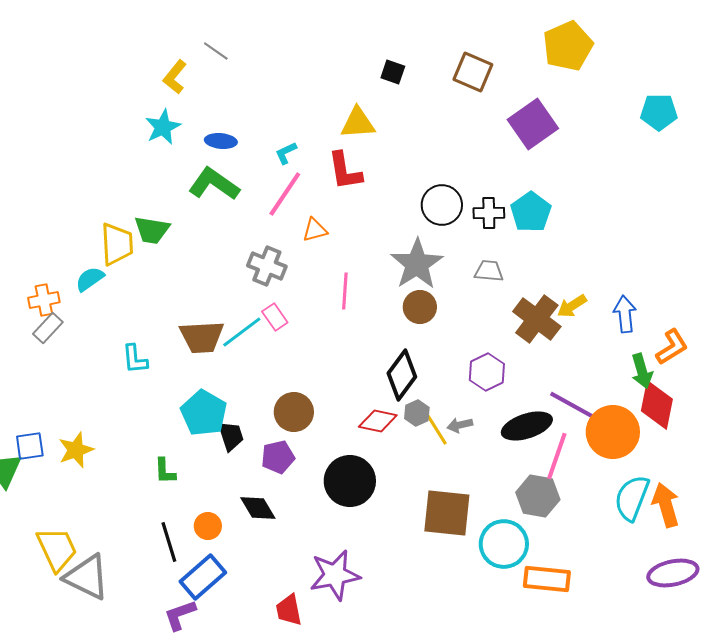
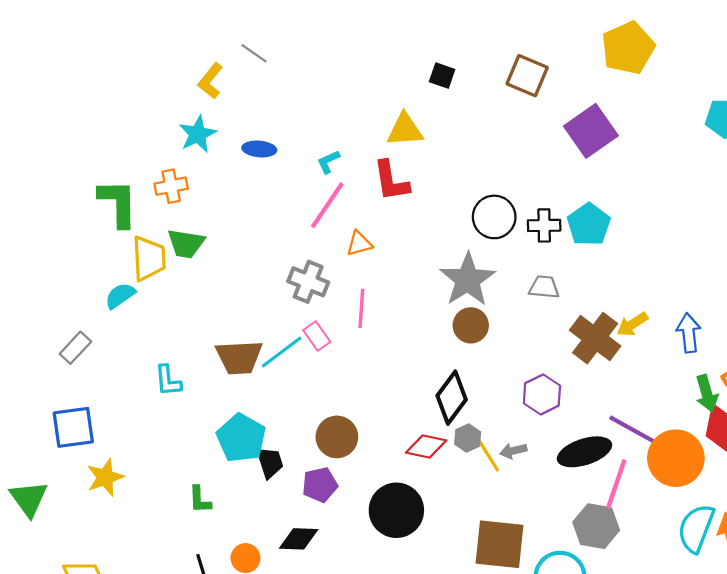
green L-shape: (214, 184) -> (118, 203), moved, turned 54
pink line: (345, 291) -> (361, 308), moved
orange cross: (44, 300) -> (171, 186), moved
blue square: (30, 446) -> (73, 427), moved, size x1.4
black diamond: (258, 508) -> (299, 539), turned -57

